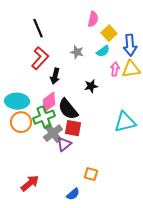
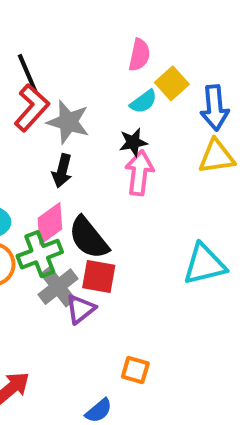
cyan semicircle: (103, 51) -> (143, 102), moved
gray star: (77, 52) -> (68, 122), moved, size x1.5
red L-shape: (40, 58) -> (32, 108), moved
pink arrow: (115, 69) -> (139, 173), moved, size x1.5
black star: (91, 86) -> (133, 142), moved

